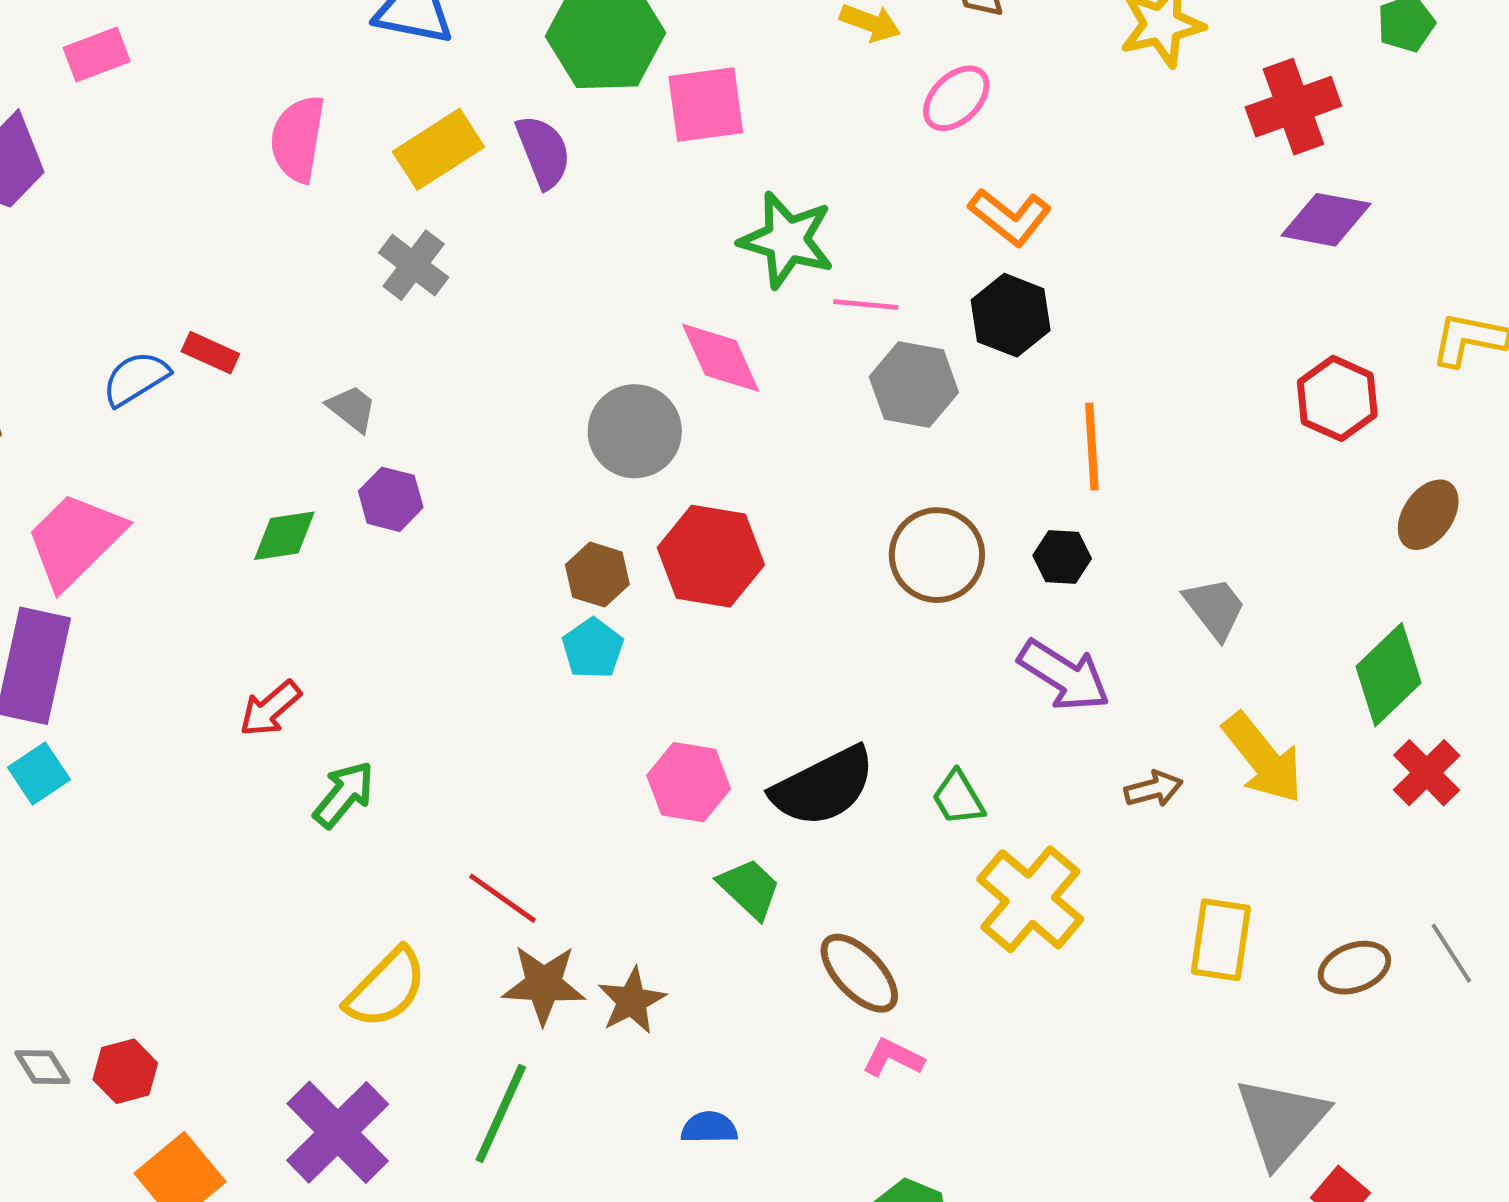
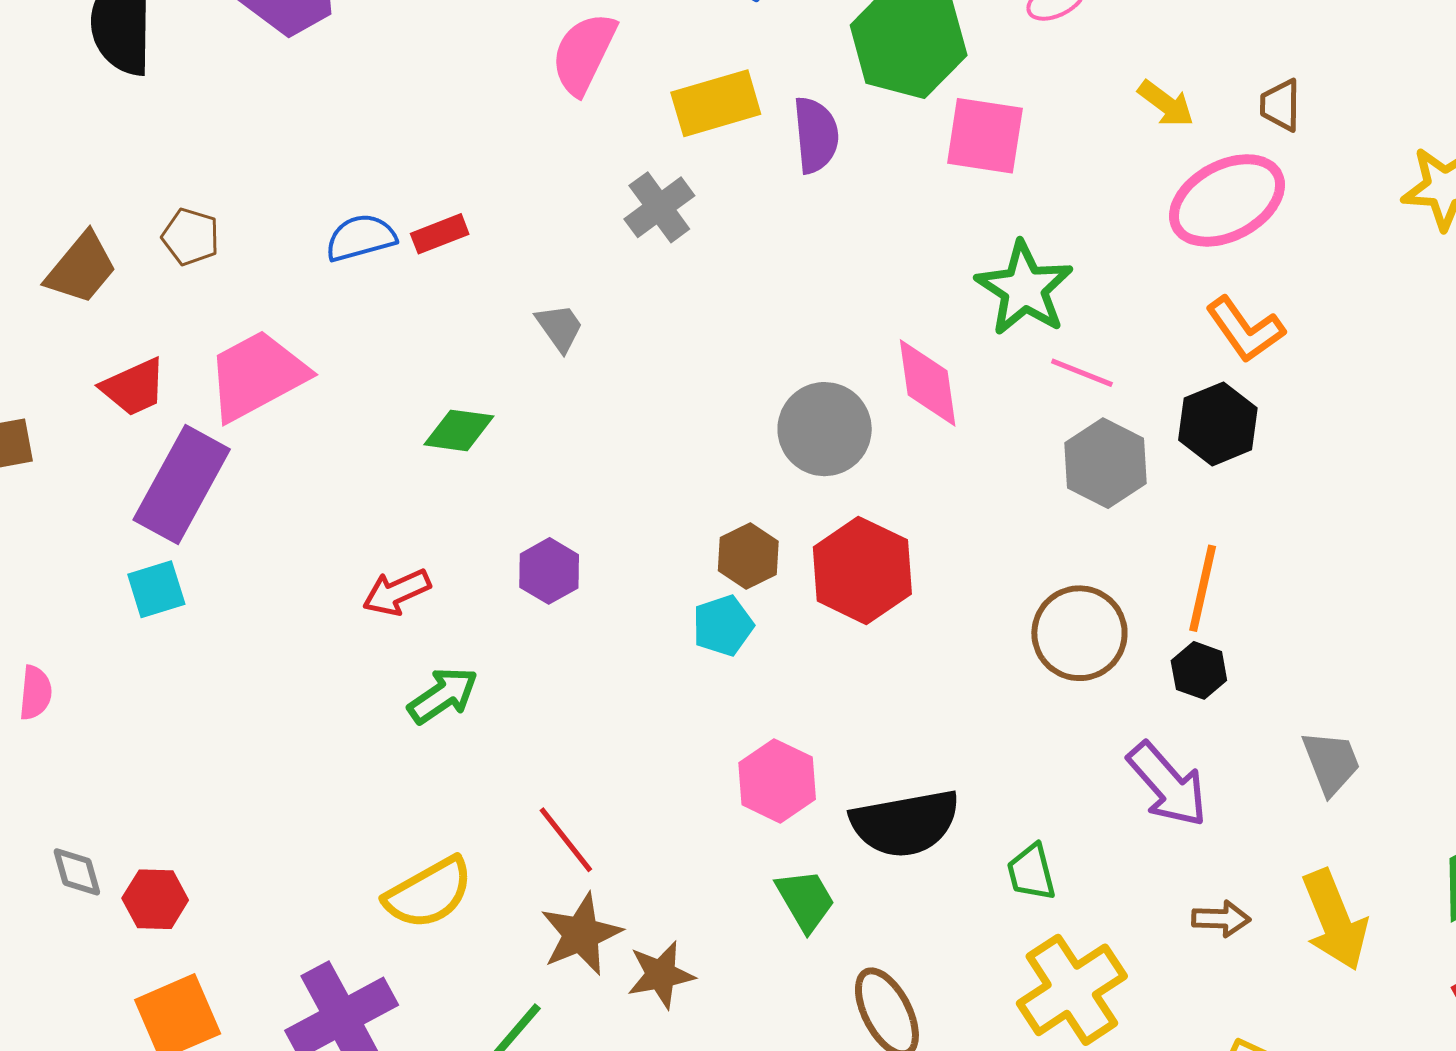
pink ellipse: (956, 98) -> (1227, 200), size x1.6
red rectangle: (210, 353) -> (440, 234), turned -62
orange line: (1092, 446) -> (1203, 588), moved
purple hexagon: (391, 499) -> (549, 571), moved
brown star: (544, 984) -> (581, 934), turned 30

